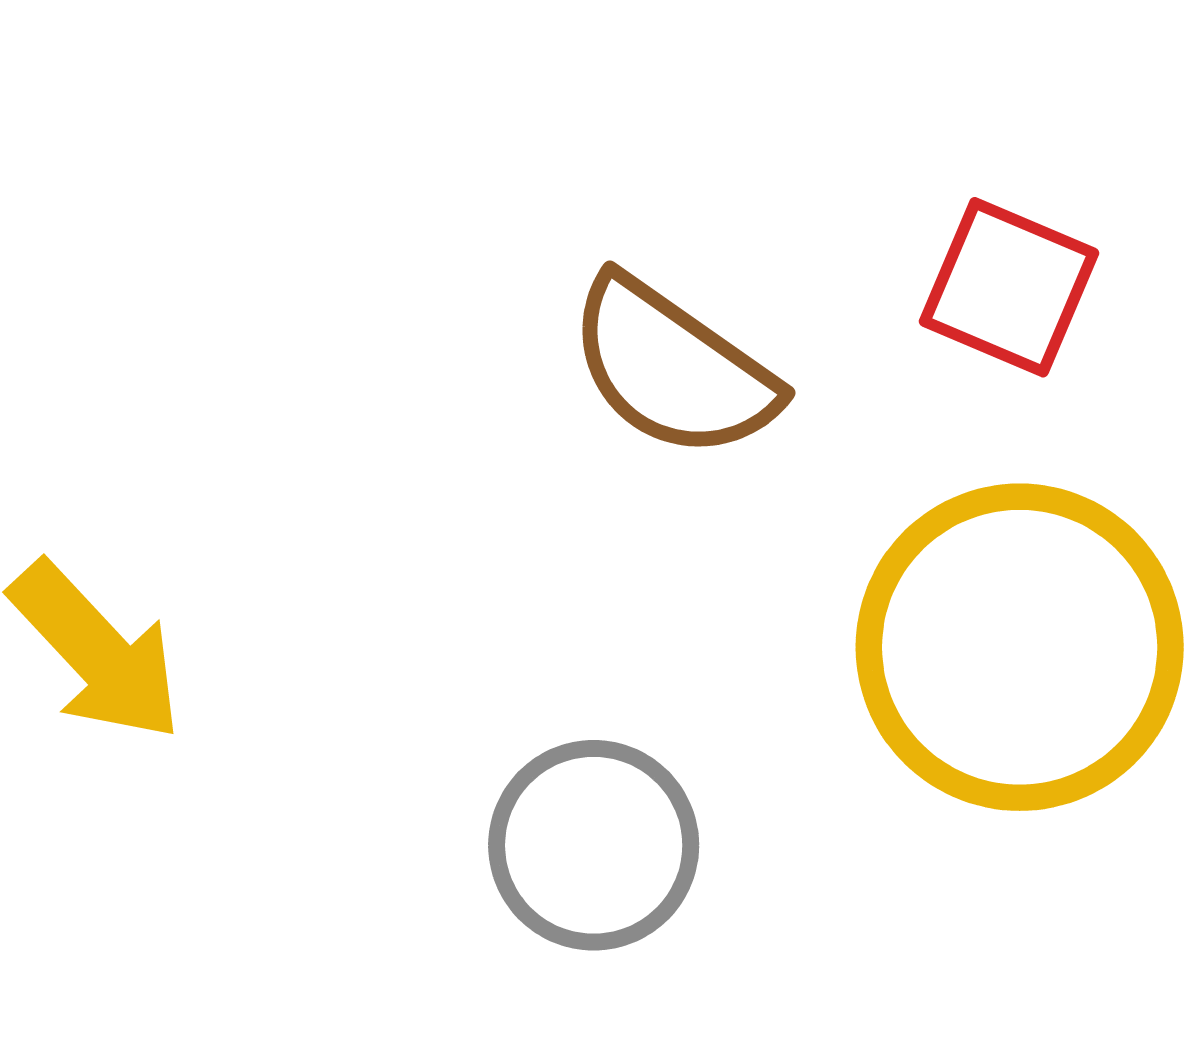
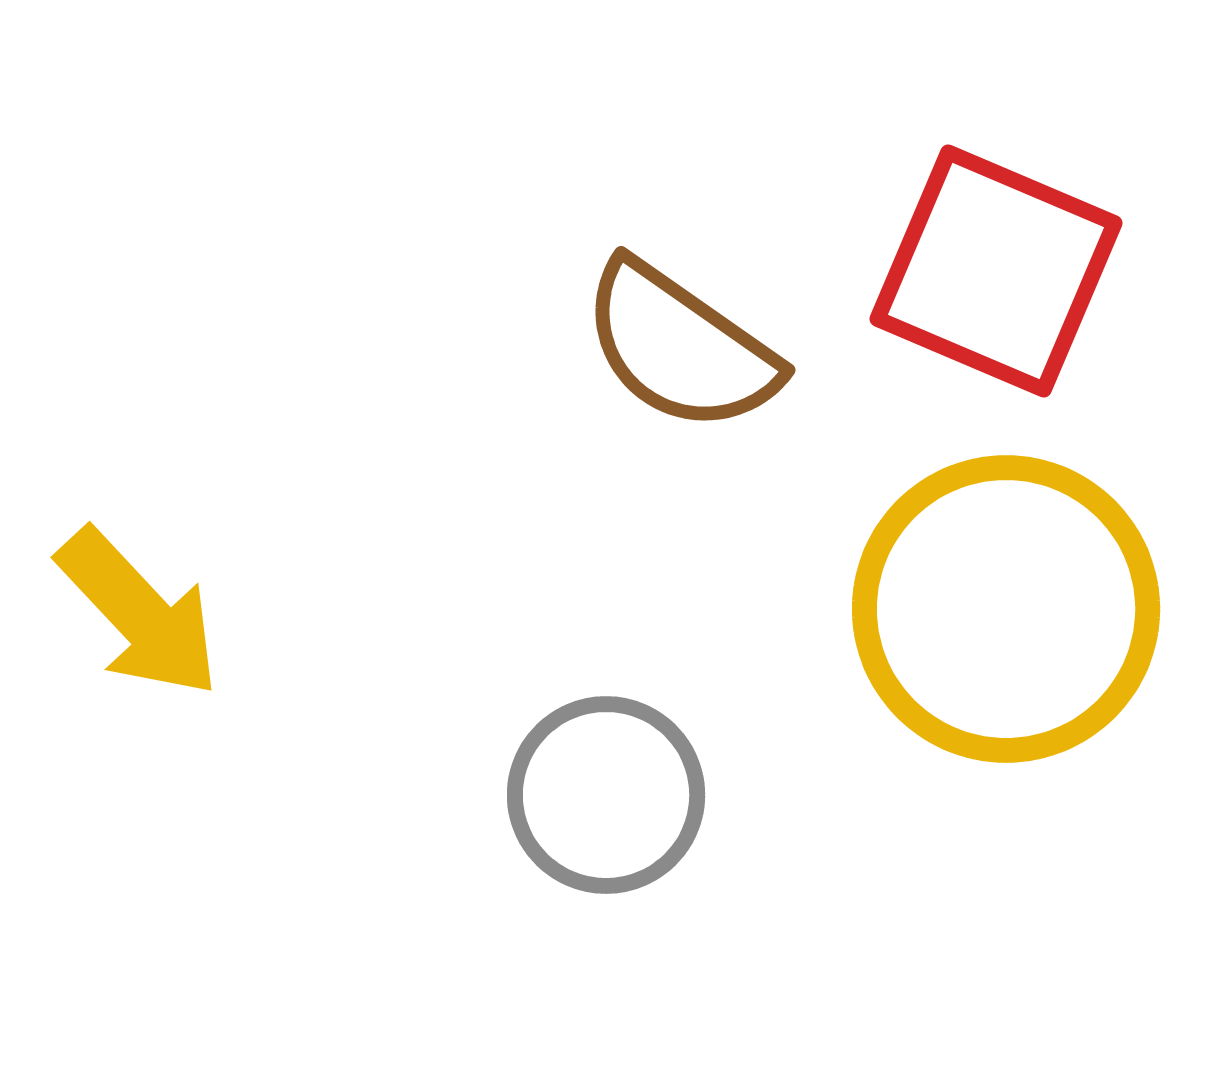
red square: (1009, 287) -> (996, 271), size x1.5

